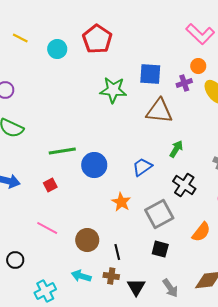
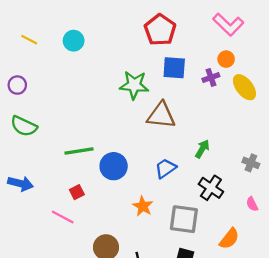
yellow line: (20, 38) -> (29, 40), moved
red pentagon: (97, 39) -> (160, 30), moved
brown triangle: (159, 111) -> (161, 115), moved
red square: (50, 185) -> (77, 192), moved
gray square: (159, 214) -> (184, 219), turned 36
pink line: (47, 228) -> (63, 217), moved

